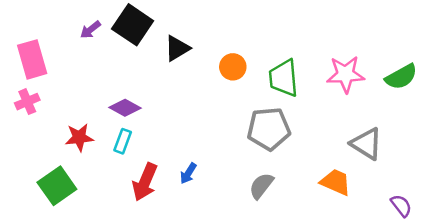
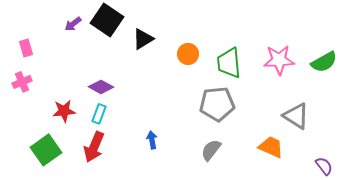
pink rectangle: (32, 59) -> (26, 48), size x0.6
blue arrow: (188, 173) -> (152, 140), turned 138
red arrow: (145, 182) -> (94, 147), moved

